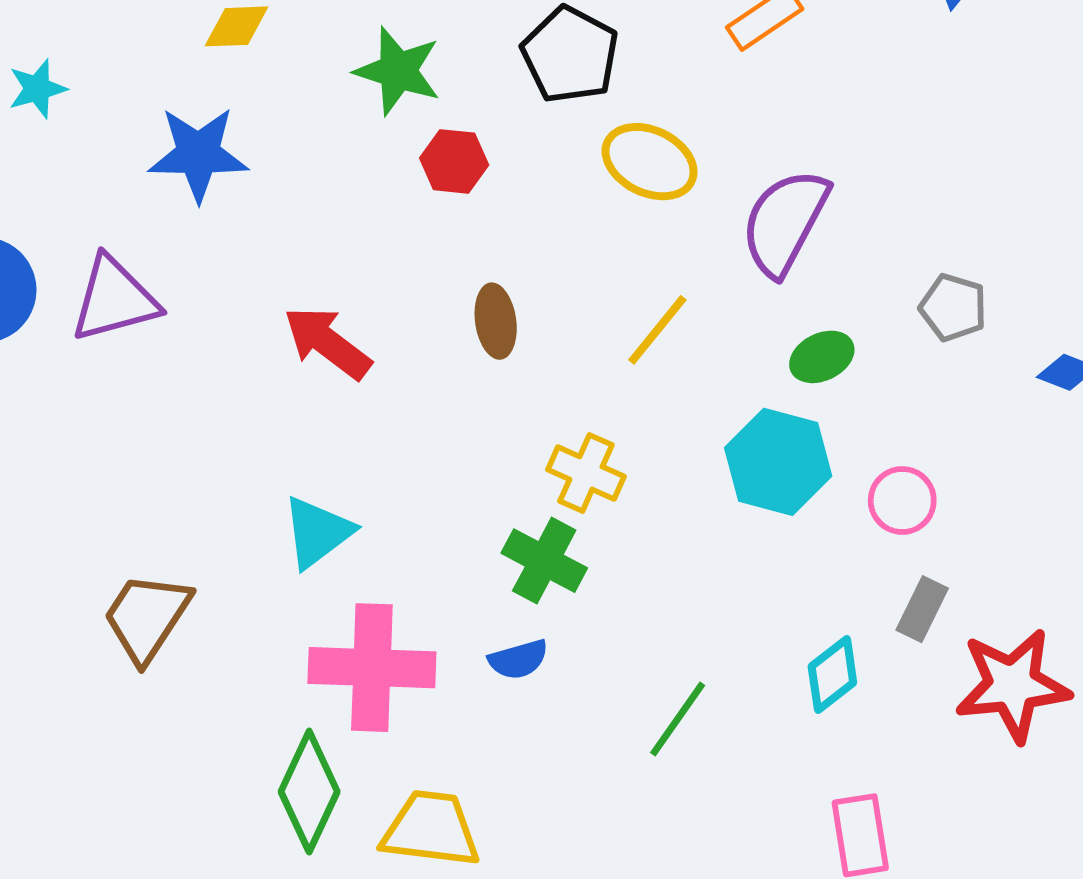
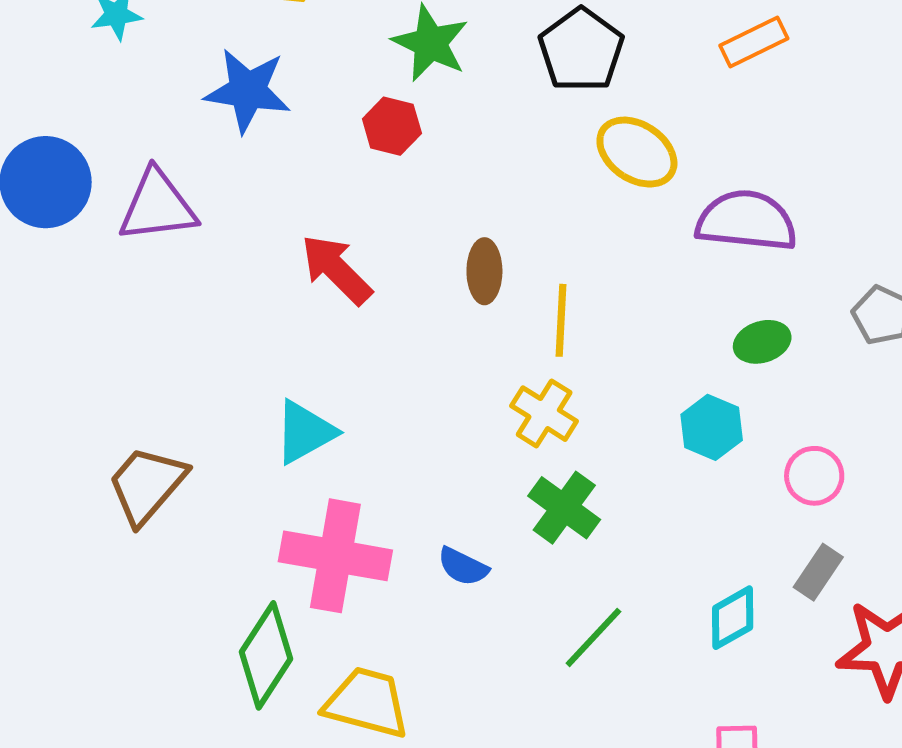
red hexagon: (454, 161) -> (392, 126), moved
purple semicircle: (785, 222) -> (746, 221), turned 60
yellow line: (657, 330) -> (561, 320), moved, turned -44
cyan hexagon: (778, 462) -> (712, 427), size x0.7
green cross: (544, 561) -> (564, 508), moved
blue semicircle: (518, 659) -> (463, 567), turned 34

